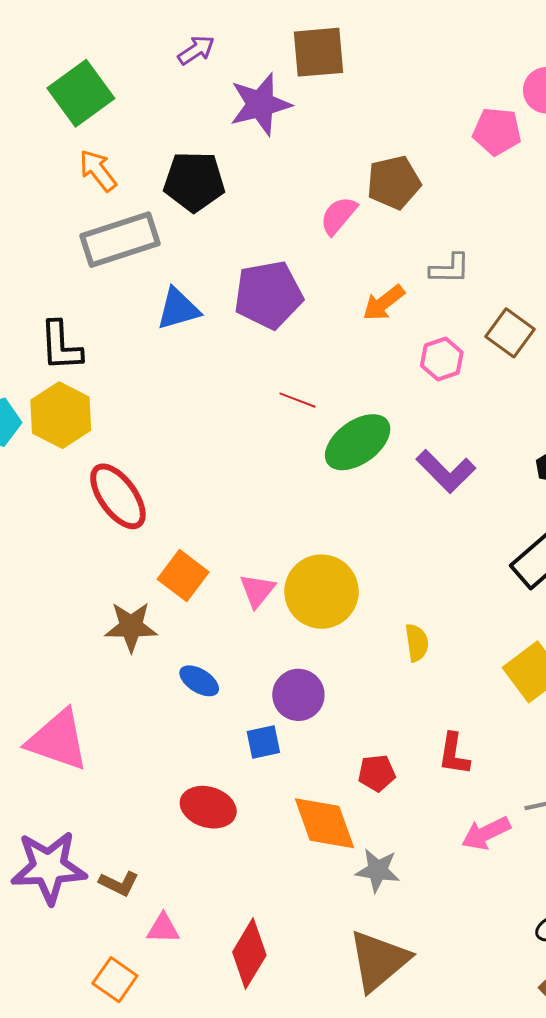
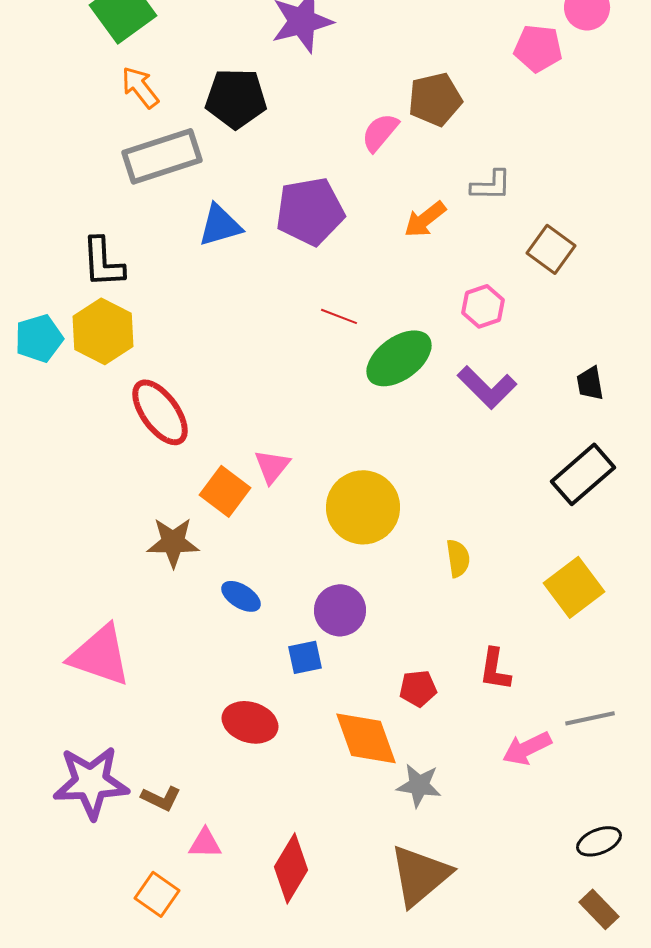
pink hexagon: (442, 359) -> (483, 306), moved
pink triangle: (257, 591) -> (272, 466), moved

